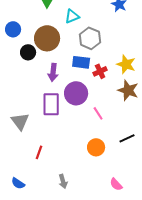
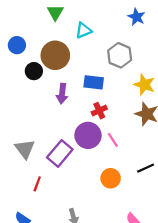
gray hexagon: (90, 38) -> (120, 55), moved
red cross: (100, 71) -> (99, 111), moved
purple circle: (76, 93) -> (88, 135), moved
purple rectangle: (51, 104) -> (60, 153), moved, turned 40
red line: (39, 152) -> (37, 184), moved

